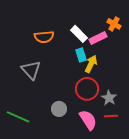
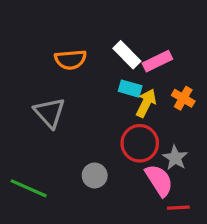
orange cross: (114, 24) -> (183, 98), moved
cyan rectangle: (81, 55) -> (130, 89), turned -56
red line: (111, 116) -> (178, 208), moved
pink semicircle: (88, 120) -> (159, 180), moved

